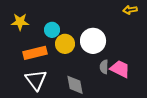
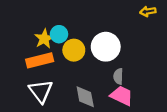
yellow star: (20, 22) -> (44, 39), moved, turned -30
pink trapezoid: (120, 69) -> (122, 96), moved

